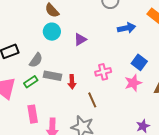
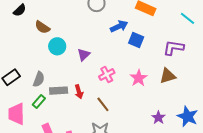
cyan circle: (52, 32) -> (57, 46), moved
purple triangle: (80, 39) -> (84, 55), moved
blue square: (139, 62) -> (136, 40), moved

